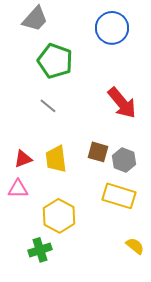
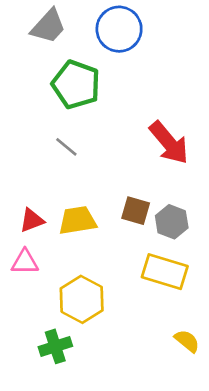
blue circle: (112, 28) -> (119, 29), moved
yellow trapezoid: (56, 159) -> (77, 220), turned 88

